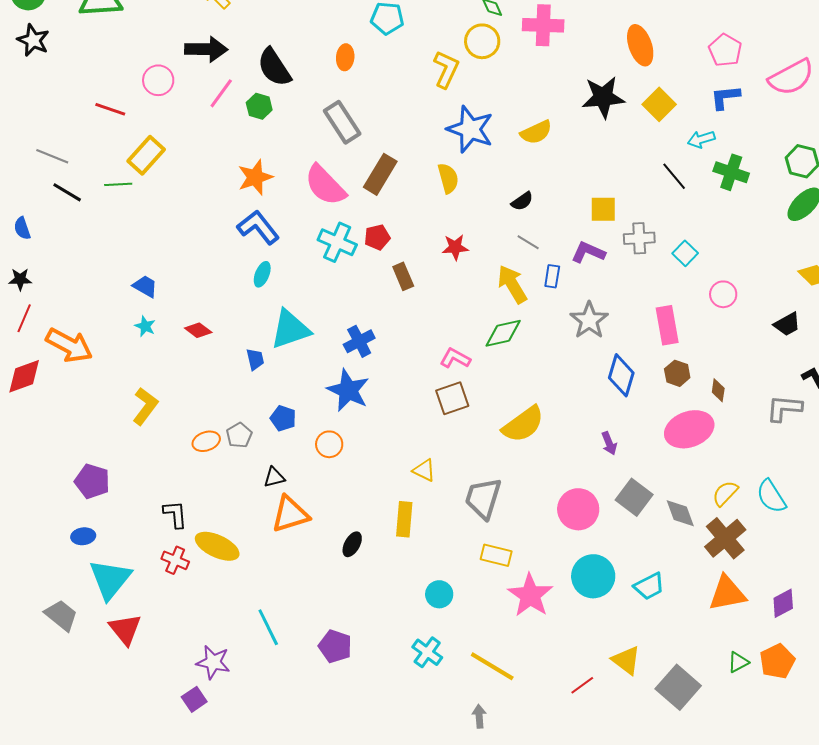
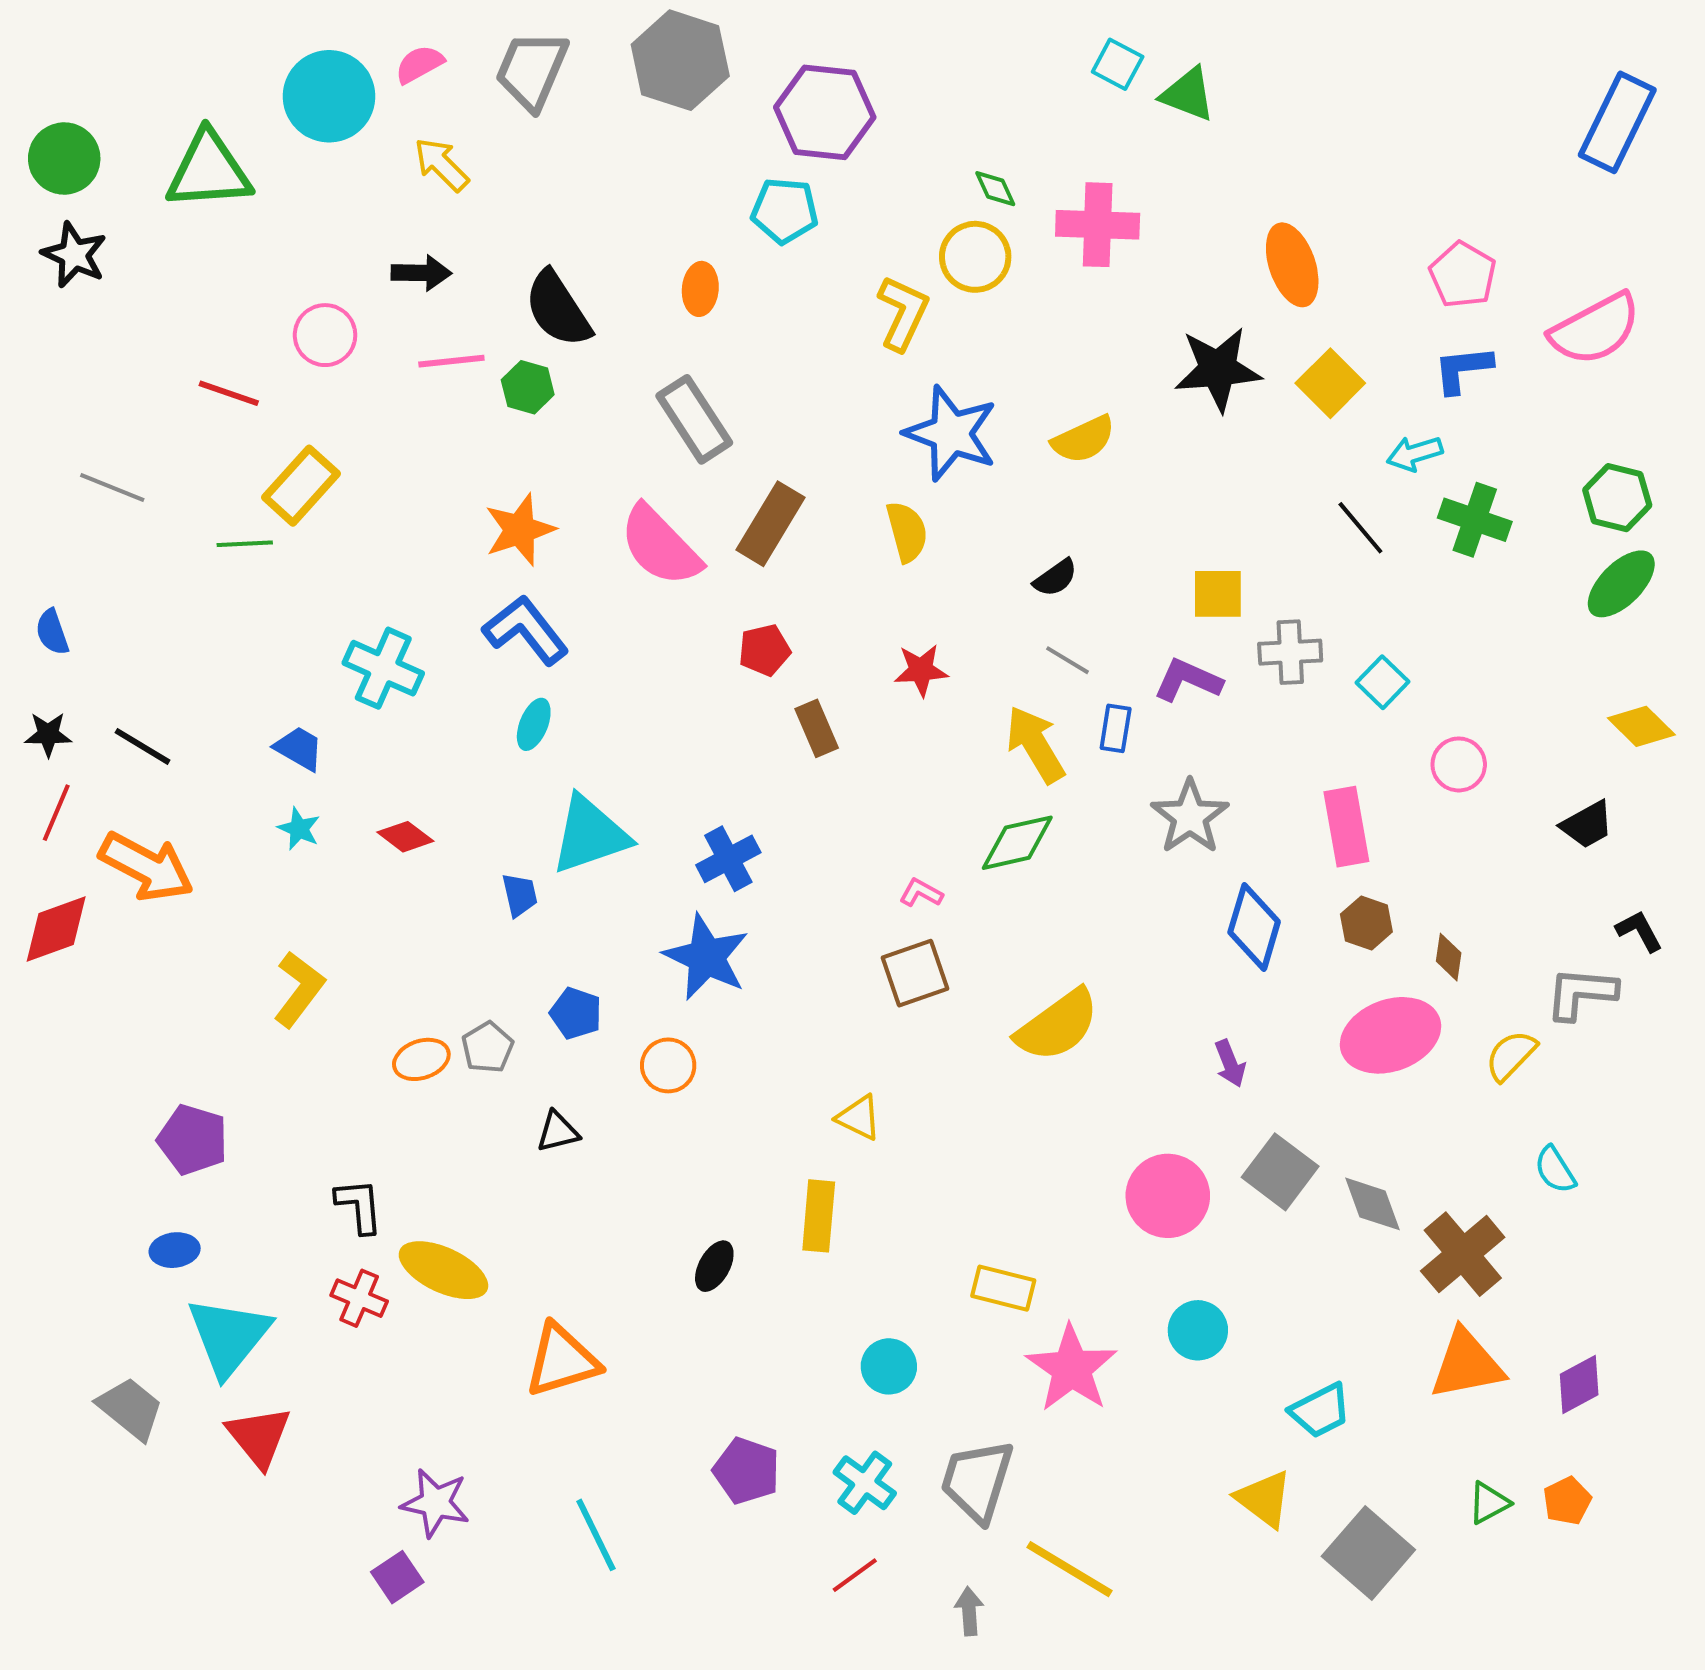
black arrow: (206, 49) -> (421, 273), size x0.7
pink line: (221, 93) -> (451, 361), turned 48
black line: (67, 192) -> (142, 746), moved
cyan cross: (337, 242) -> (383, 668), moved
pink L-shape: (455, 358) -> (921, 893), size x0.7
yellow semicircle: (725, 493) -> (1511, 1055), moved
cyan semicircle: (771, 496) -> (1555, 1170), size x0.7
gray trapezoid: (483, 498) -> (977, 1481), moved
orange triangle: (290, 514) -> (562, 1360), moved
cyan circle: (593, 576) -> (1198, 1330), size x0.7
cyan trapezoid: (649, 586) -> (1320, 1411), moved
cyan line: (268, 627) -> (596, 1535), moved
purple pentagon: (335, 646) -> (746, 1471), moved
orange pentagon: (777, 661) -> (1567, 1501), size x0.7
yellow line: (492, 666) -> (1069, 1569), moved
red line: (582, 685) -> (855, 1575), moved

